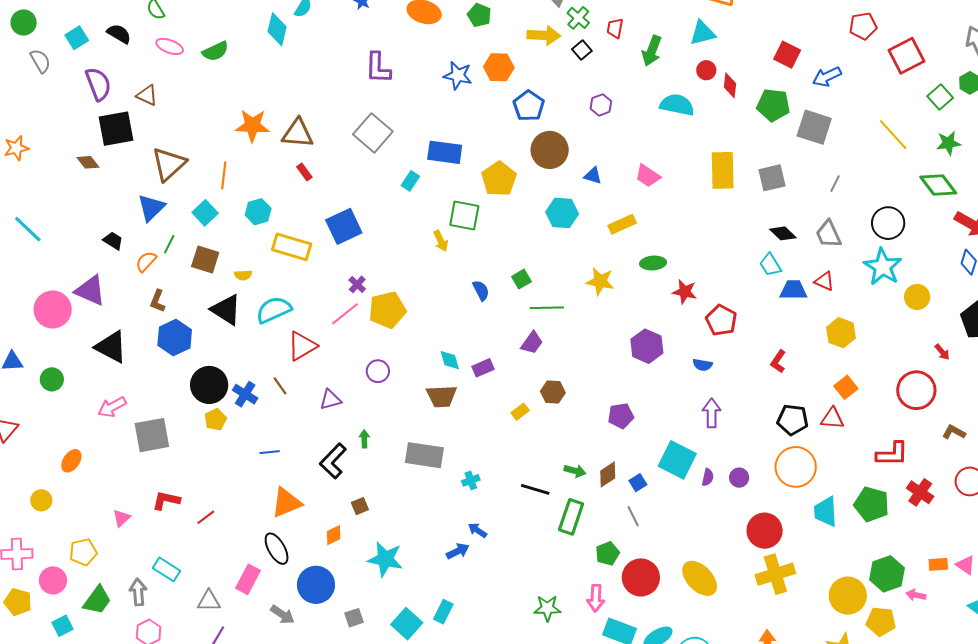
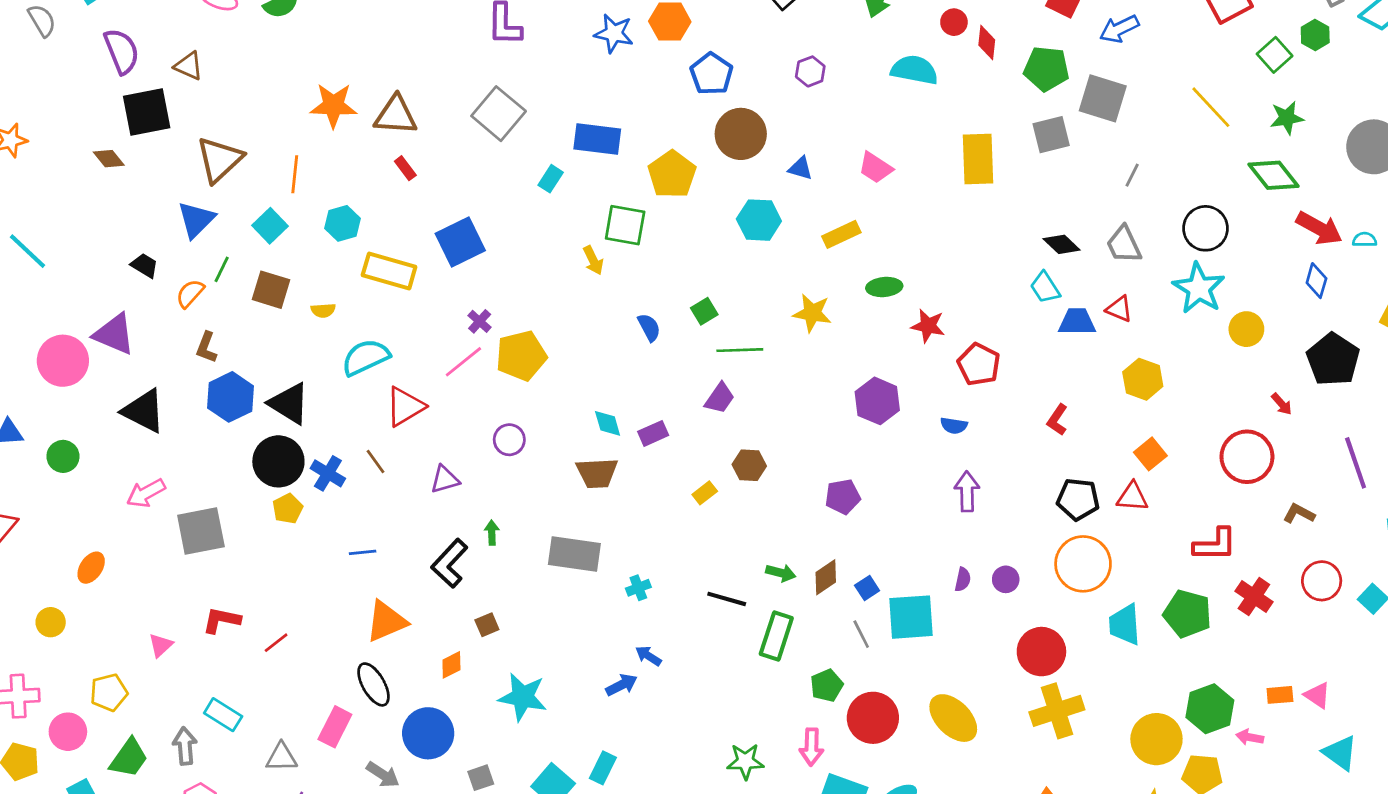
gray square: (772, 178) -> (1051, 135), moved
black triangle: (226, 310) -> (289, 403), moved
cyan square: (677, 460) -> (911, 617), moved, turned -30

